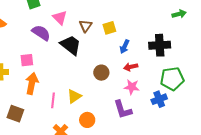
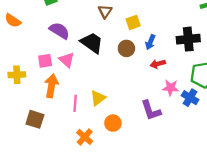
pink triangle: (60, 18) -> (67, 60), moved
brown triangle: (85, 26) -> (105, 11), moved
brown circle: (101, 73) -> (126, 48), moved
pink star: (132, 87) -> (171, 88), moved
blue cross: (159, 99) -> (190, 98), turned -35

